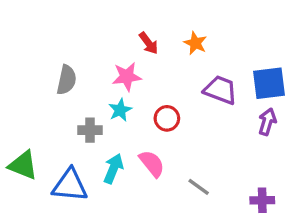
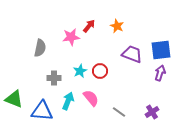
red arrow: (149, 43) -> (89, 26), turned -104
pink star: (127, 77) -> (71, 37), moved
cyan star: (120, 110) -> (80, 71), moved
purple cross: (262, 200) -> (152, 112), moved, turned -32

